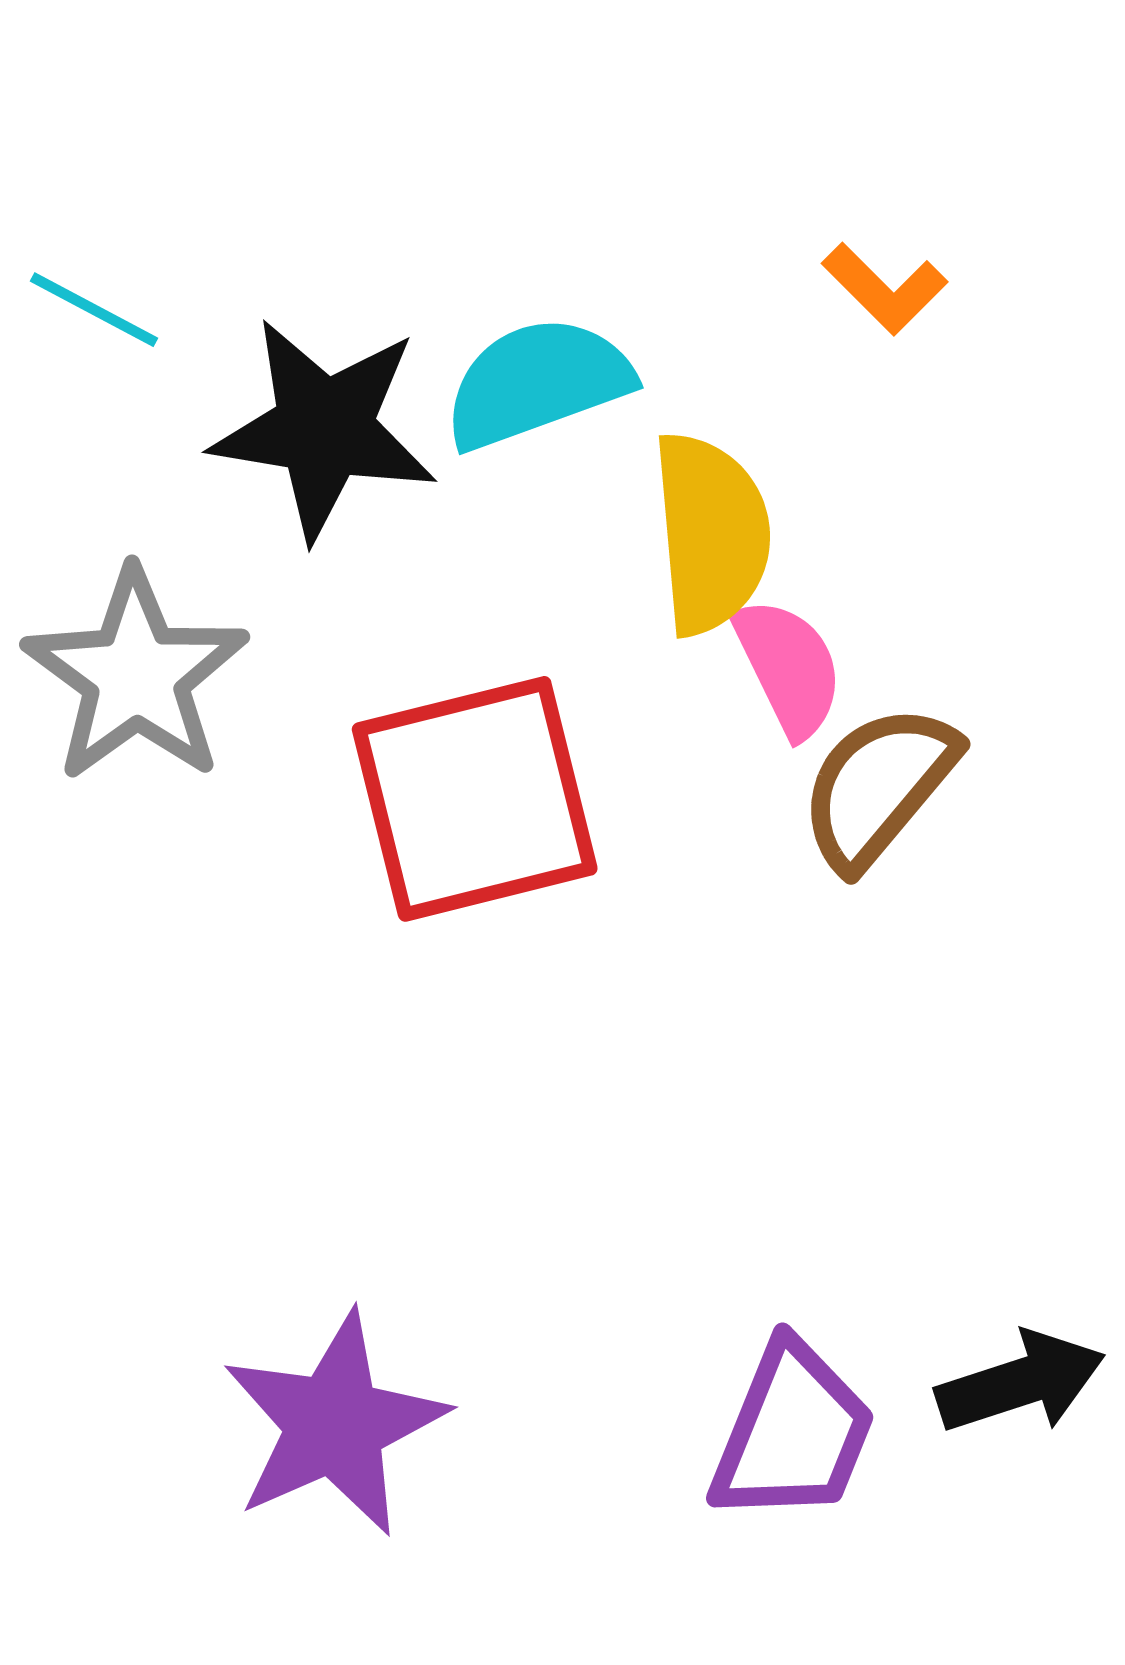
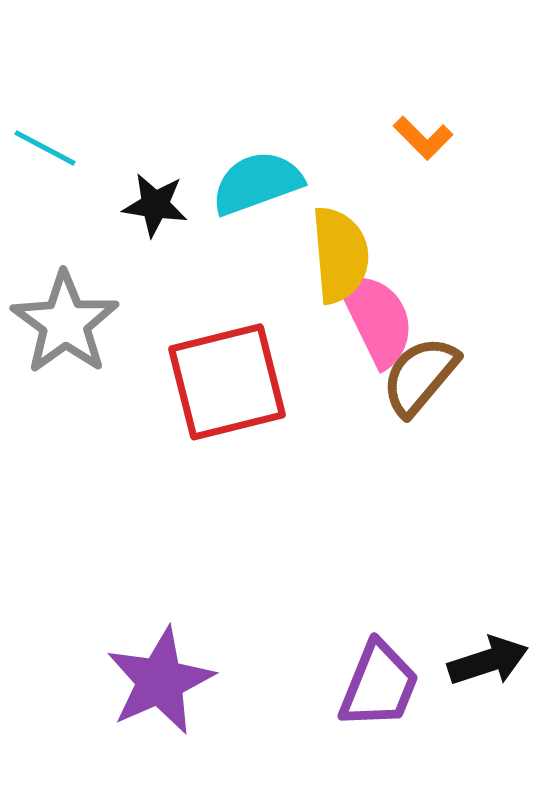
black star: (324, 429) -> (155, 205), size x0.6
pink semicircle: (788, 667) -> (377, 319), size x1.4

